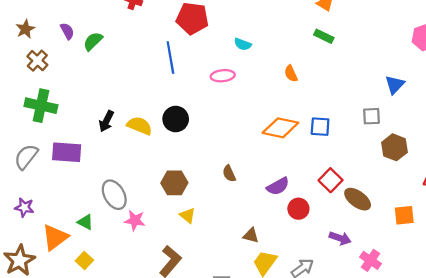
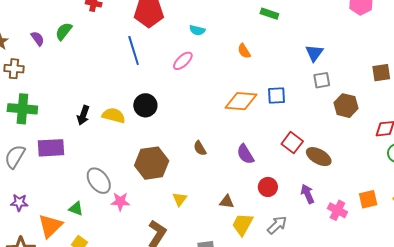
green semicircle: (93, 41) -> (64, 31), moved
brown cross: (37, 61) -> (14, 69), turned -30
pink ellipse: (223, 76) -> (183, 61), turned -30
blue triangle: (395, 85) -> (314, 53), moved
brown hexagon: (174, 183) -> (152, 163), size x1.4
purple semicircle: (278, 186) -> (245, 154), turned 95
red circle: (298, 209) -> (268, 187), moved
yellow triangle: (187, 215) -> (180, 199), moved, turned 35
orange square: (404, 215) -> (368, 199), moved
purple arrow: (340, 238) -> (307, 194), turned -126

